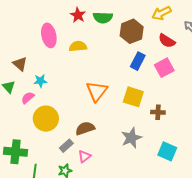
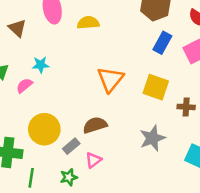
brown triangle: (20, 64) -> (17, 28), moved
yellow circle: (46, 119) -> (44, 129), moved

